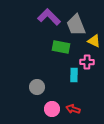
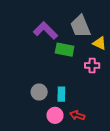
purple L-shape: (49, 17) -> (45, 31), moved
cyan rectangle: (74, 75) -> (61, 94), moved

